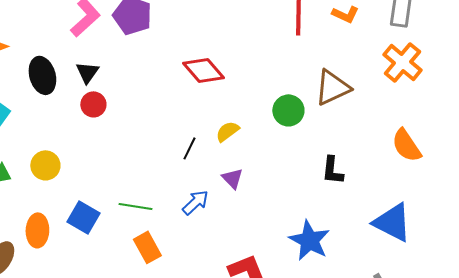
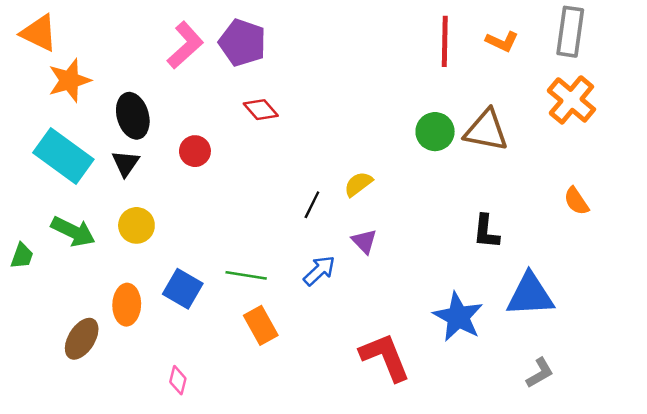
red diamond: (203, 70) -> (261, 110), moved, size x0.7
black triangle: (87, 72) -> (126, 163), moved
brown triangle: (332, 87) -> (486, 130), turned 36
green circle: (288, 110) -> (435, 132), moved
orange semicircle: (406, 145) -> (576, 201), size x0.7
blue triangle: (392, 222) -> (530, 295), moved, turned -30

